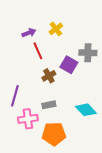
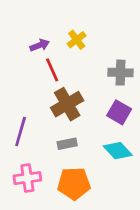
purple square: (69, 65) -> (119, 112), moved
brown cross: (49, 76) -> (67, 104), size x1.6
pink cross: (28, 119) -> (27, 178), moved

